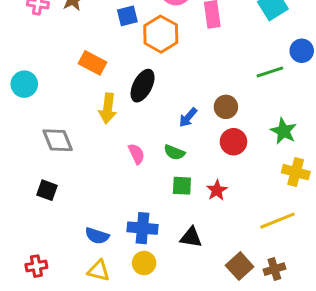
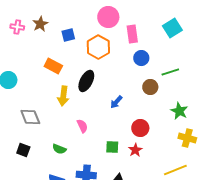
blue square: (127, 16) -> (68, 35), moved
blue circle: (302, 51) -> (141, 58), moved
brown circle: (226, 107) -> (150, 87), moved
red circle: (233, 142) -> (140, 128), moved
green semicircle: (174, 152) -> (59, 149), moved

